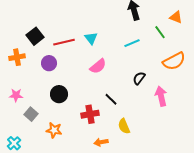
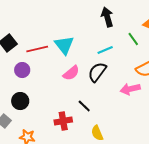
cyan triangle: (91, 38) -> (64, 45), size x1.5
black semicircle: (139, 78) -> (97, 72), moved, size x1.5
black circle: (59, 94) -> (20, 101), moved
pink arrow: (161, 96) -> (130, 89), moved, turned -90

